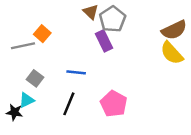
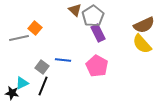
purple rectangle: (104, 41) -> (98, 33), moved
gray square: (35, 78) -> (42, 67), moved
black line: (69, 104) -> (43, 86), moved
pink pentagon: (114, 104) -> (97, 66), moved

